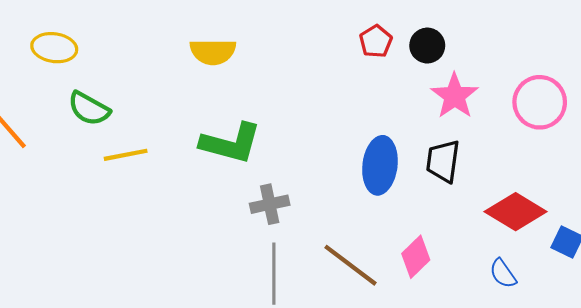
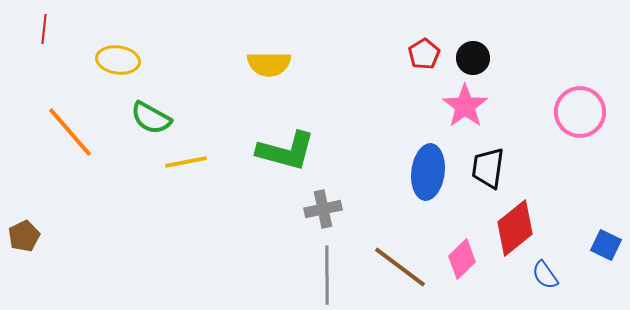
pink star: (455, 96) -> (465, 106), moved
red diamond: (516, 212) -> (515, 228), moved, turned -70

